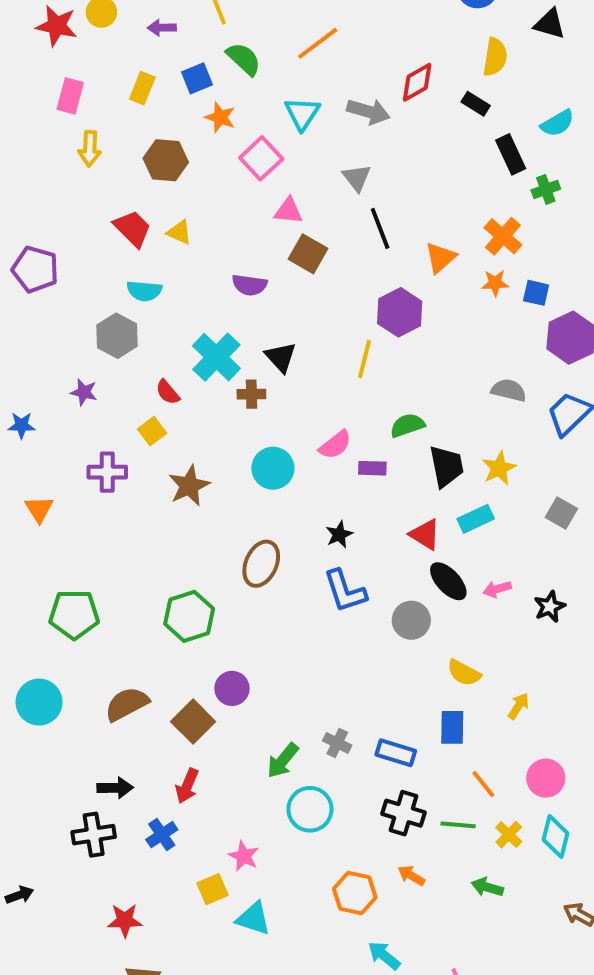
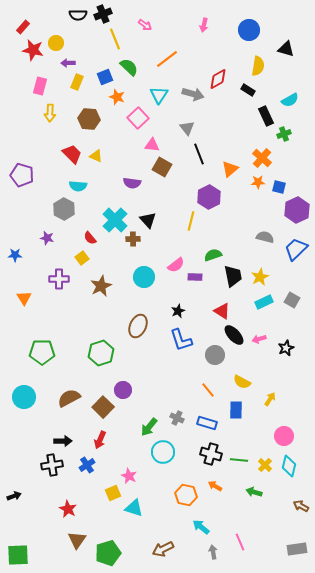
purple arrow: (162, 28) -> (68, 63), moved
cyan rectangle: (476, 519) -> (264, 302), moved
orange line: (483, 784) -> (208, 390), moved
red star: (125, 920) -> (68, 509), turned 30

